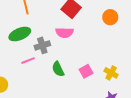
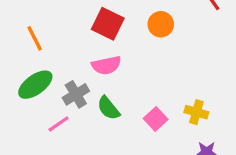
orange circle: (110, 17) -> (161, 24), moved
green semicircle: (58, 69) -> (108, 108), moved

